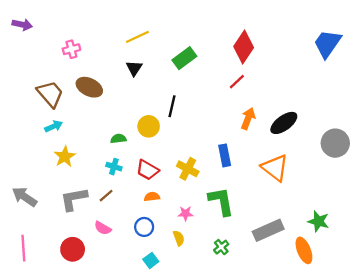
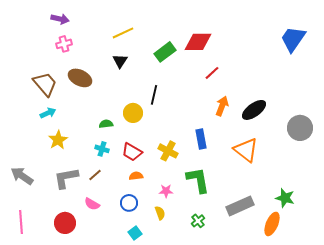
purple arrow: (22, 25) -> (60, 19), moved
red diamond: (244, 47) -> (198, 42), moved, turned 56
orange ellipse: (304, 250) -> (272, 224), turned 45

